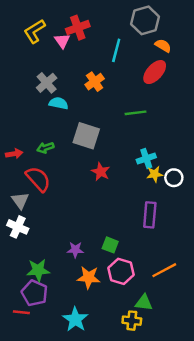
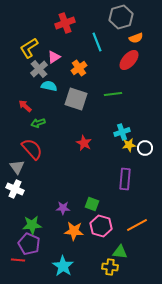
yellow L-shape: (35, 31) -> (29, 48), moved
pink triangle: (62, 41) -> (54, 57), moved, turned 32
orange semicircle: (163, 46) -> (136, 38), turned 128
cyan line: (116, 50) -> (97, 42), turned -36
gray square: (86, 136) -> (76, 99), moved
red arrow: (14, 154) -> (25, 106), moved, turned -128

